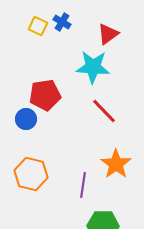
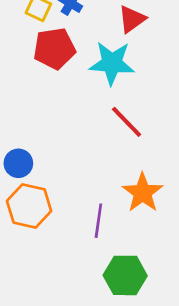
red pentagon: (45, 95) -> (54, 48), moved
blue circle: (26, 119) -> (18, 163), moved

